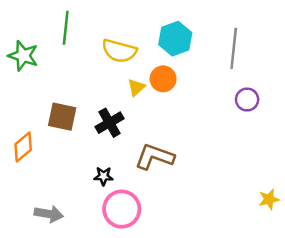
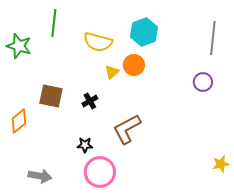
gray line: (234, 48) -> (213, 38), moved
black cross: (110, 123) -> (90, 101), size x0.7
brown L-shape: (155, 157) -> (127, 129), turned -48

